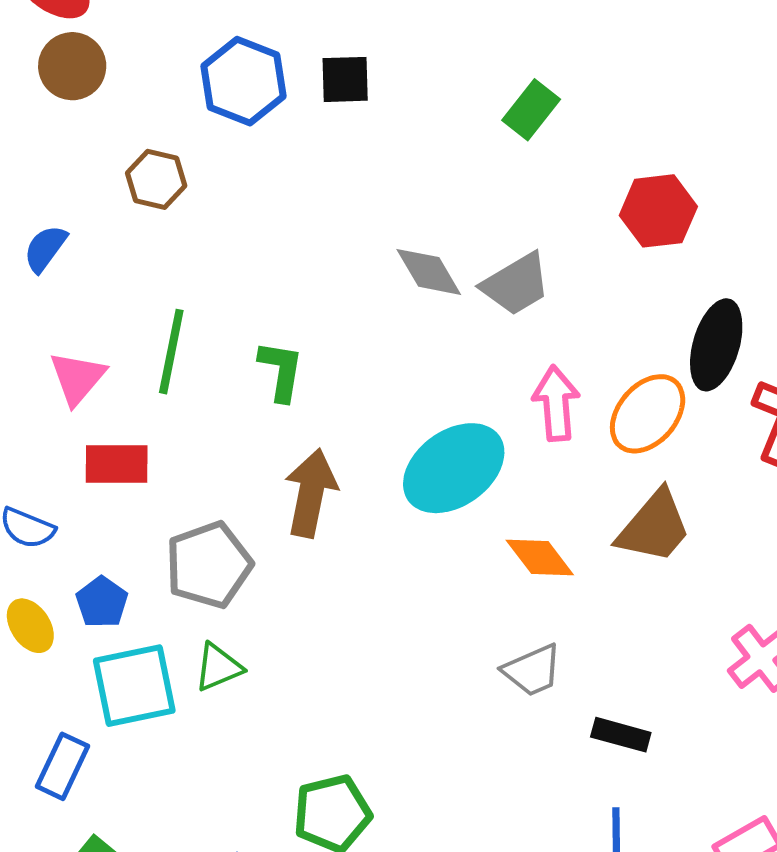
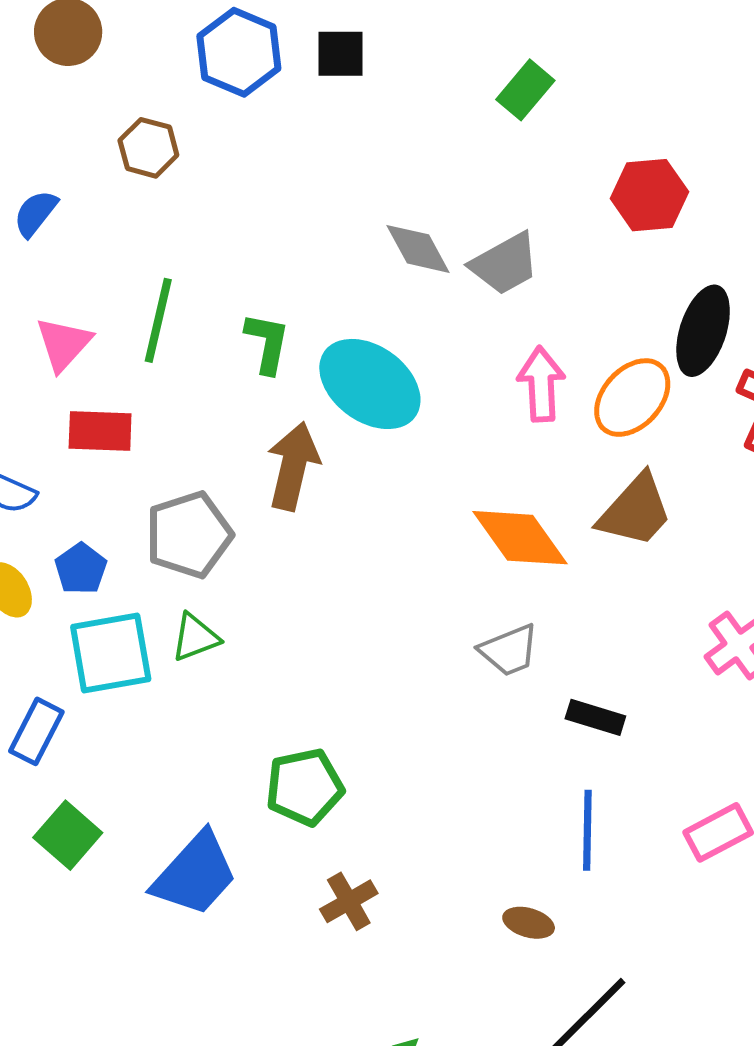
cyan ellipse: (454, 468) -> (370, 384), moved, turned 70
orange diamond: (540, 557) -> (520, 538), size x1.4

